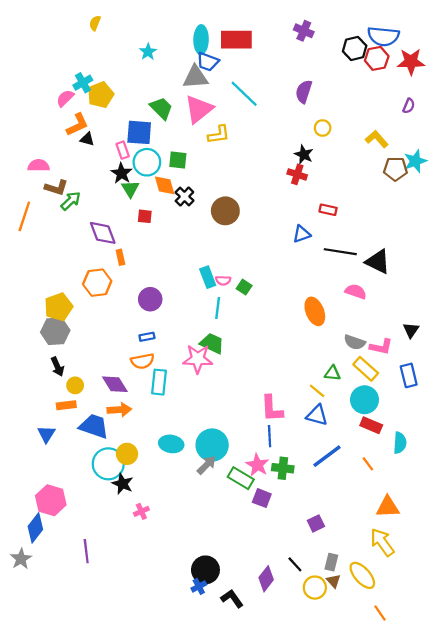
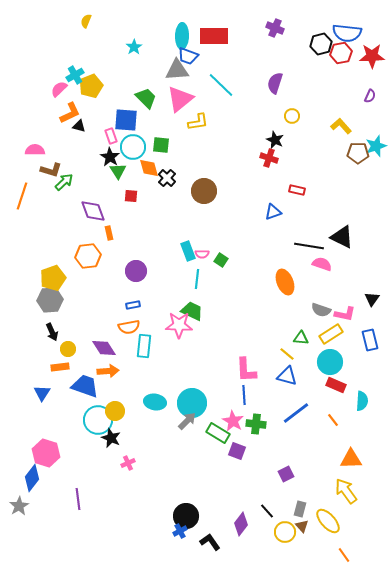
black line: (340, 252) -> (309, 246), moved
yellow rectangle: (366, 369) -> (331, 334), turned -75

